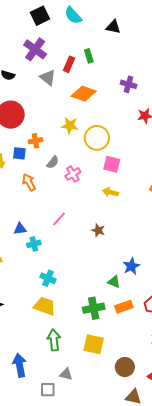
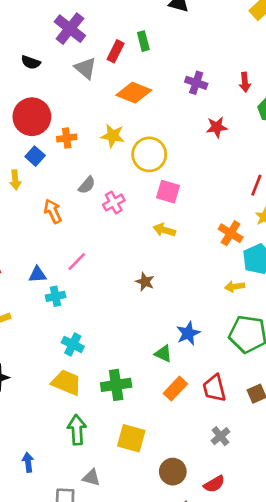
orange cross: (35, 141) -> (67, 138), moved
blue square: (19, 153) -> (35, 156), moved, turned 32
pink line: (59, 219) -> (77, 262), moved
orange rectangle: (124, 307) -> (175, 389), turned -30
green cross: (94, 308) -> (116, 385), moved
blue arrow: (20, 365) -> (28, 462), size x0.6

